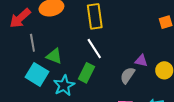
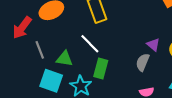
white line: (94, 49) -> (90, 44), moved
purple triangle: (141, 61) -> (153, 45), turned 40

